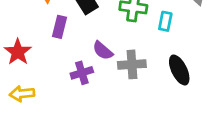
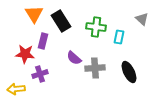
red star: (18, 52) -> (25, 54), moved, turned -30
purple cross: (82, 73) -> (40, 74), moved

